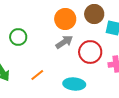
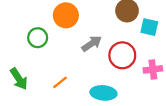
orange circle: (65, 19) -> (66, 15), moved

